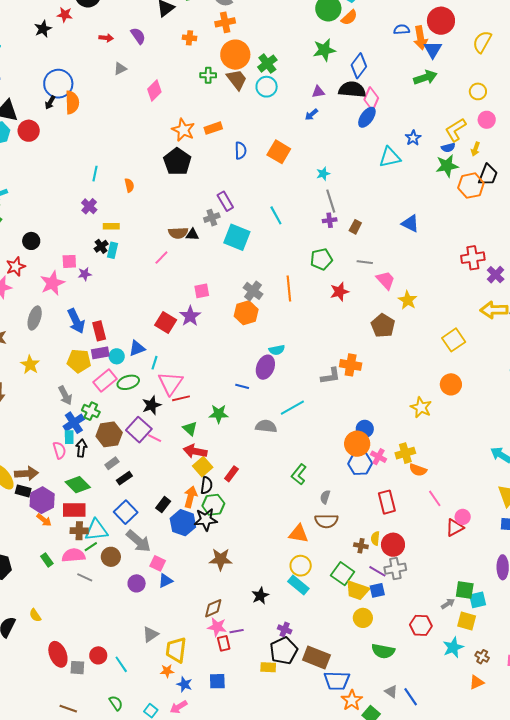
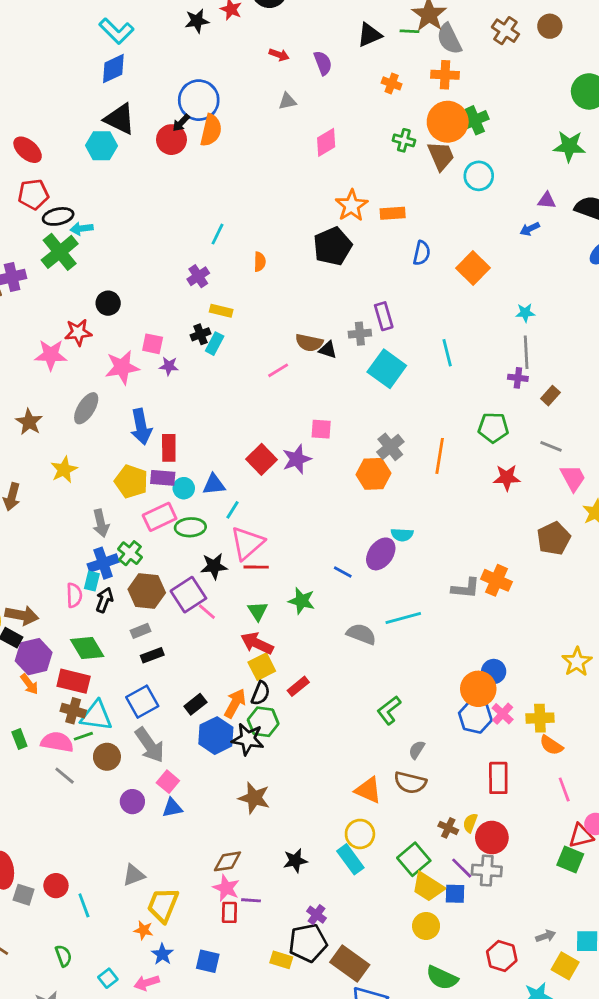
green cross: (267, 64) -> (475, 120), moved
red circle: (29, 131) -> (171, 140), moved
green square: (465, 590) -> (570, 859), moved

